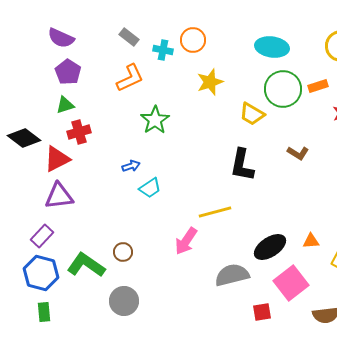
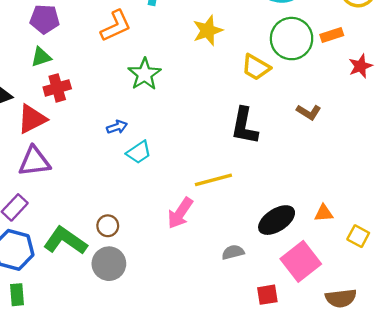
purple pentagon: (68, 72) -> (45, 19), turned -30
gray semicircle: (232, 275) -> (233, 252), size x0.6
gray circle: (124, 301) -> (109, 264), moved

